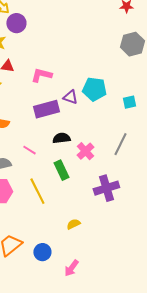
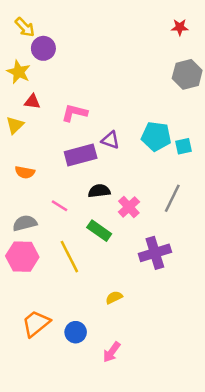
cyan pentagon: (94, 89) -> (156, 136), moved
green rectangle: (61, 170) -> (99, 231), turned -30

